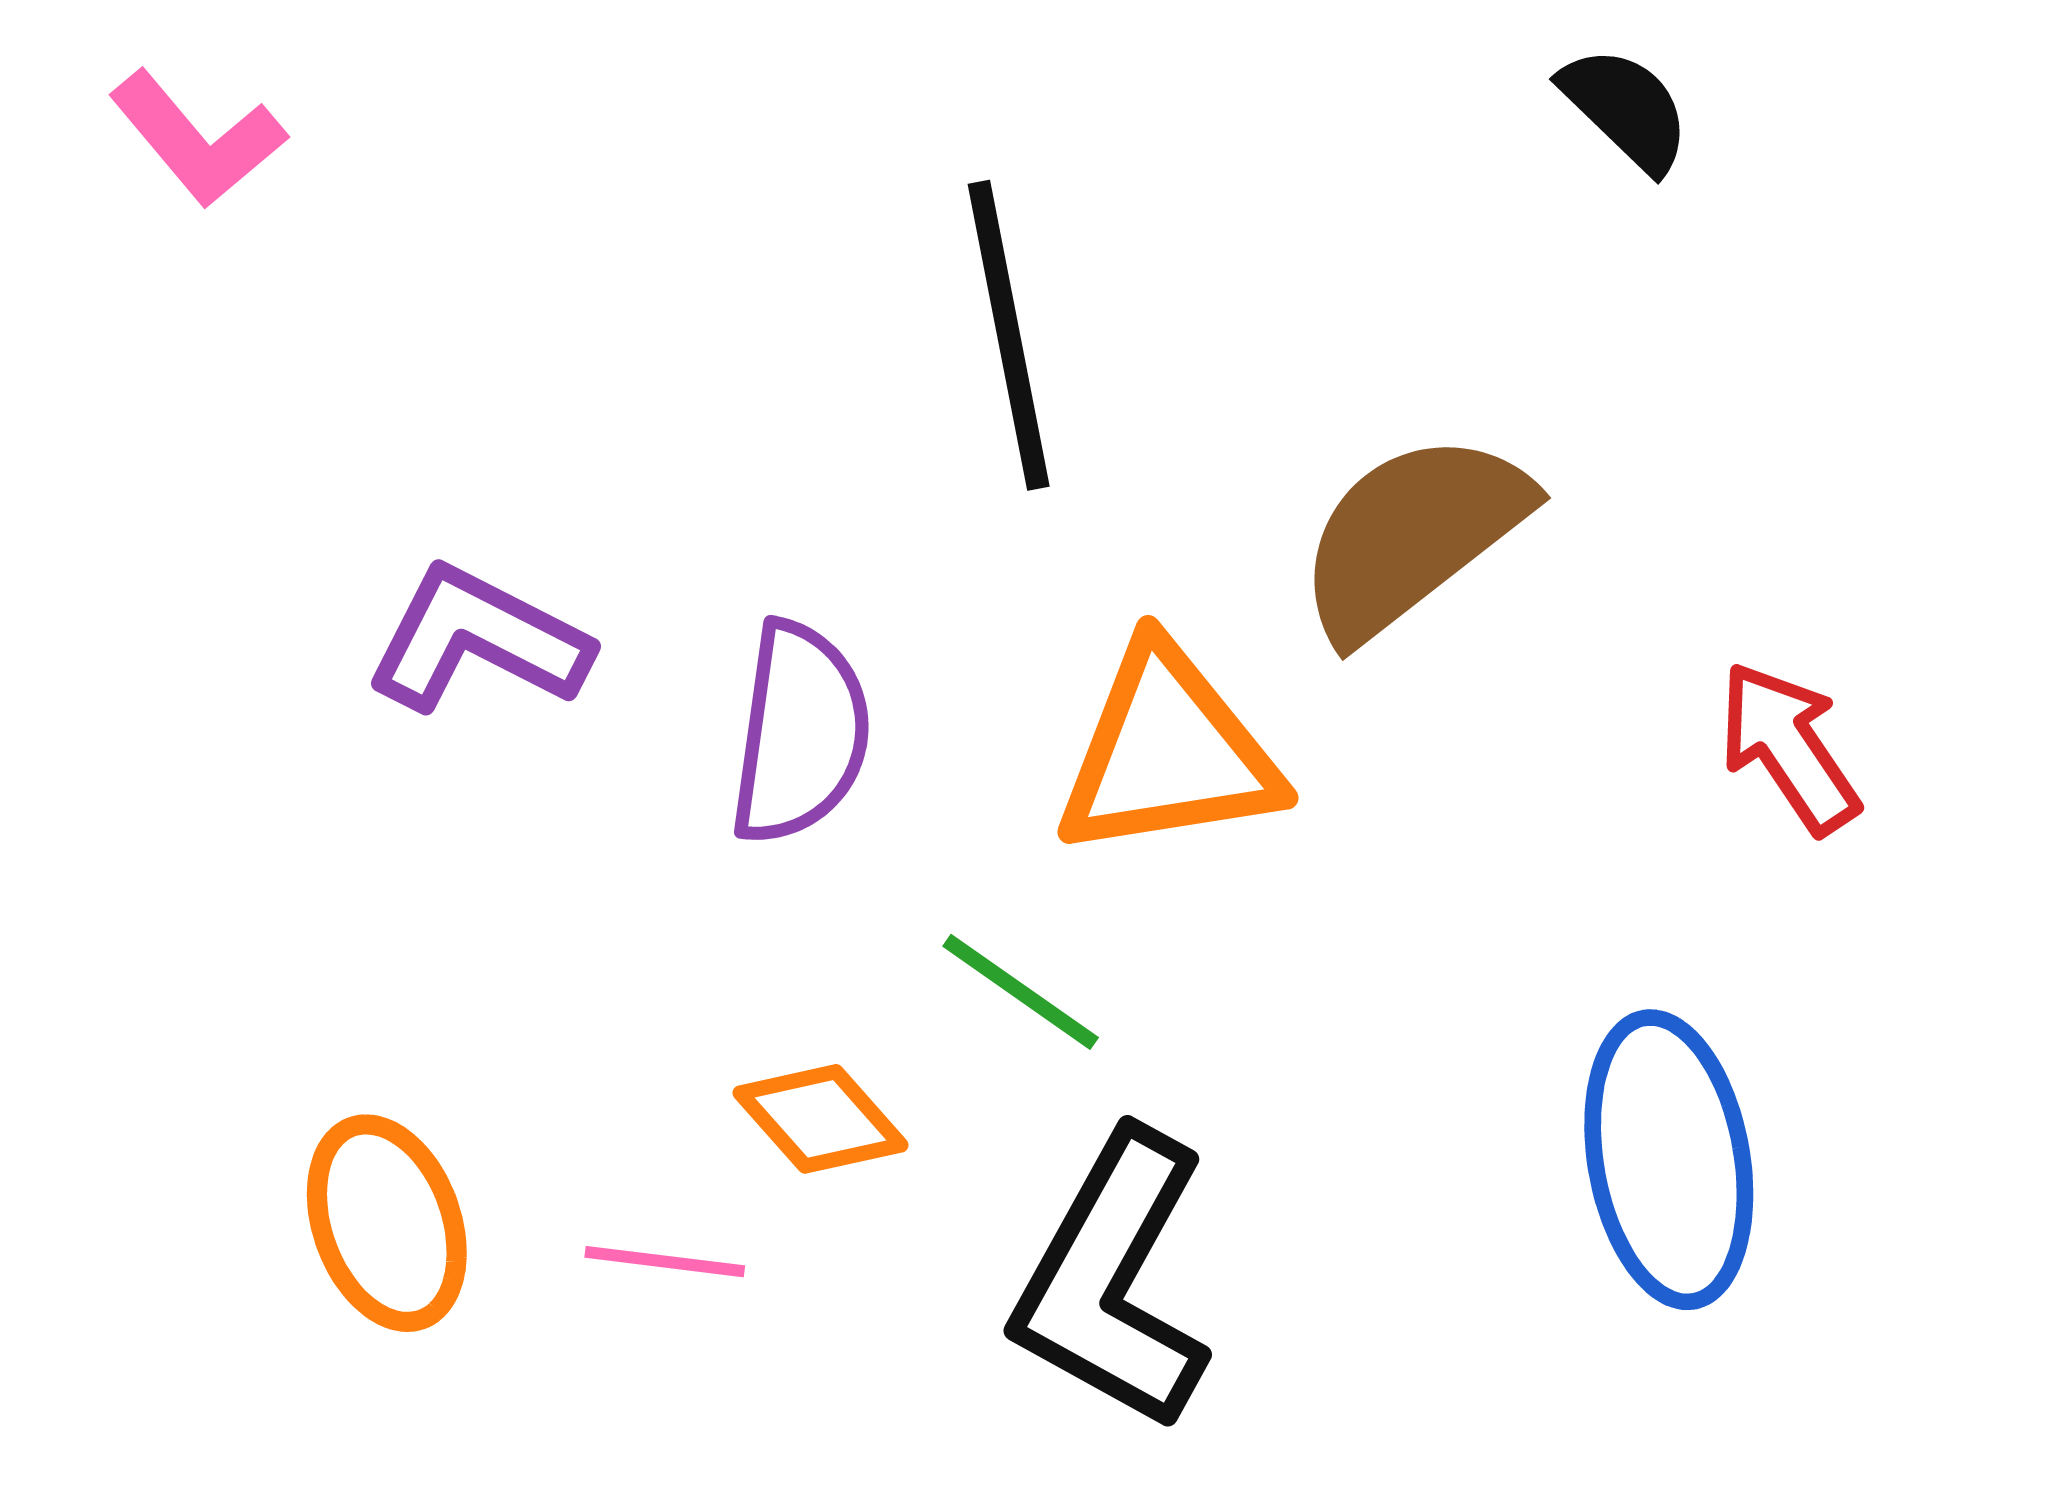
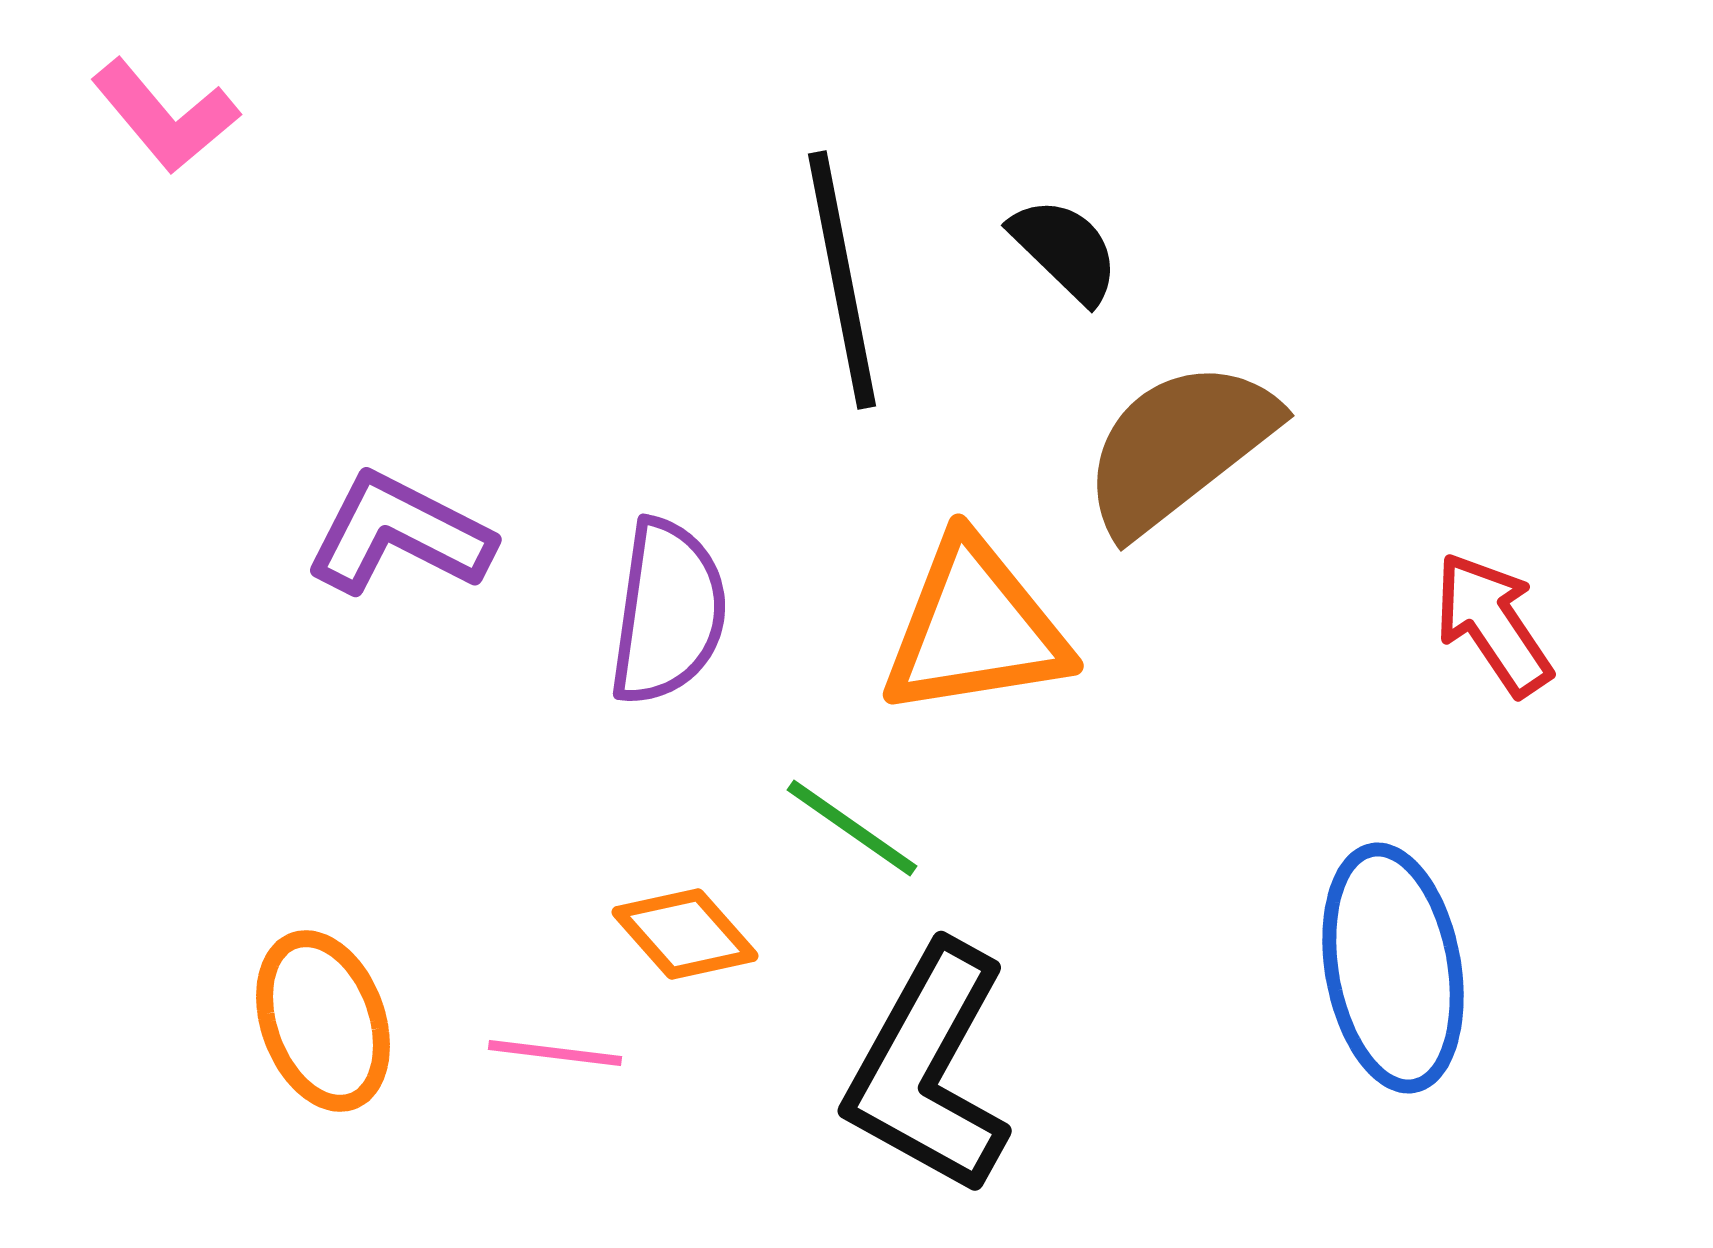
black semicircle: (1626, 109) -> (1065, 250), moved

